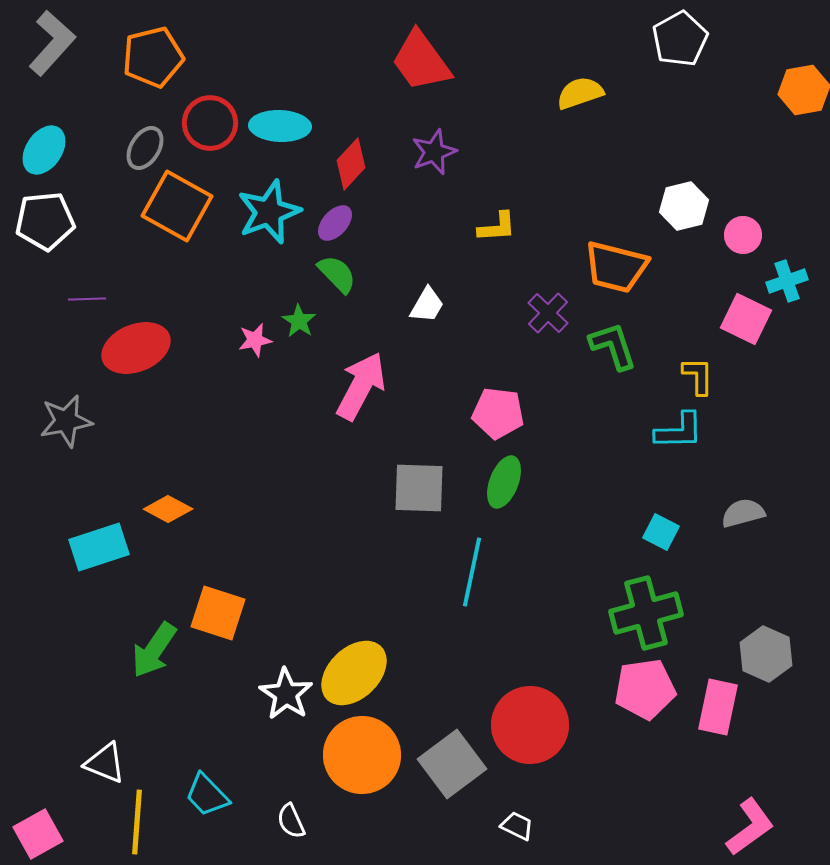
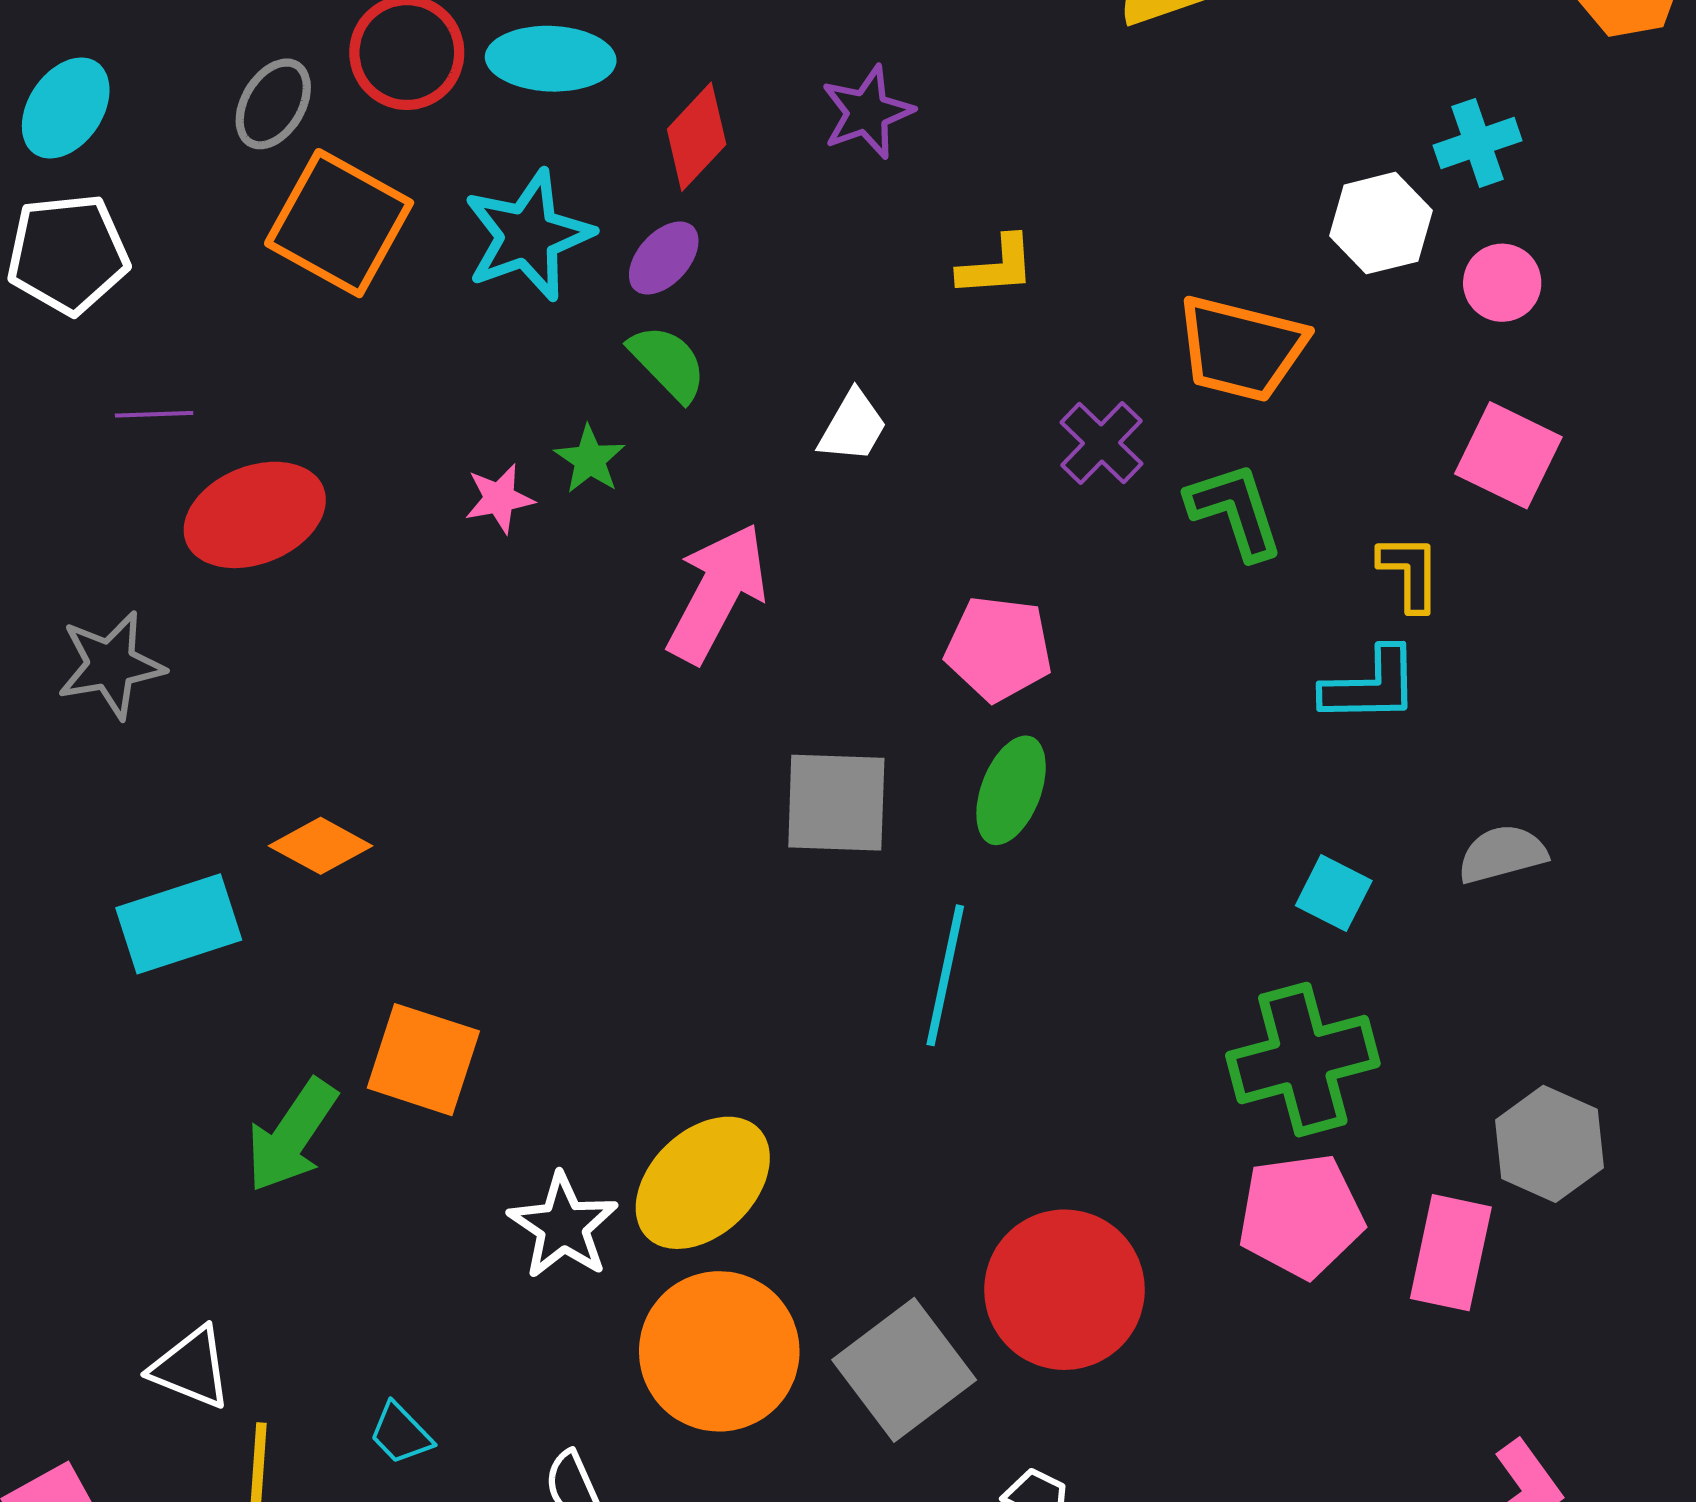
cyan cross: (787, 281) -> (1478, 143), moved
cyan trapezoid: (207, 795) -> (401, 1434), size x0.7

